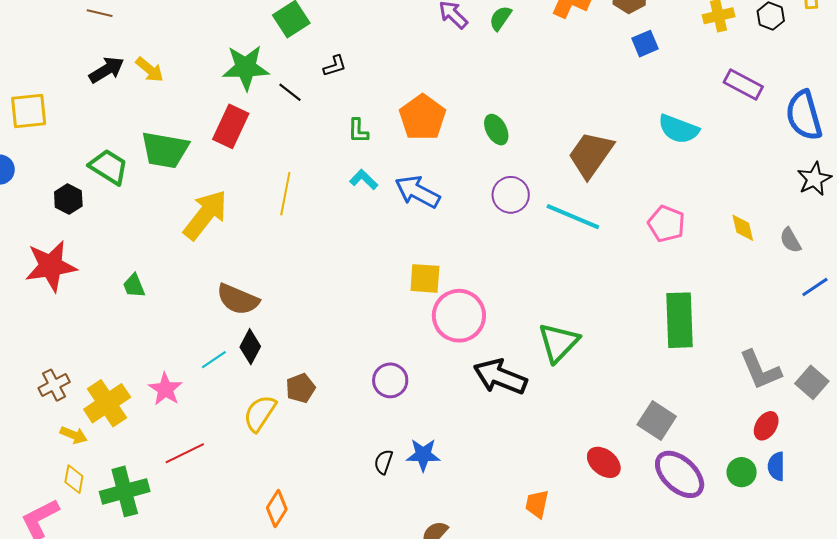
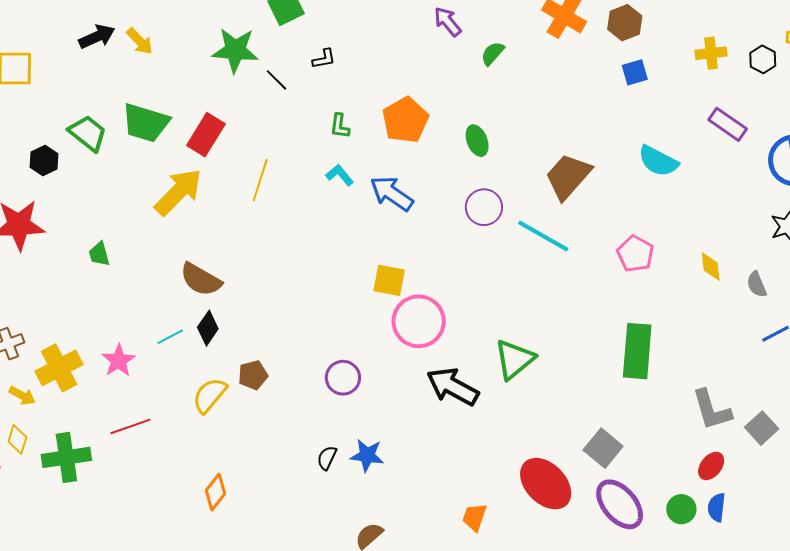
green semicircle: (500, 18) -> (493, 53), moved
red rectangle: (231, 126) -> (206, 135), moved
red ellipse: (604, 462) -> (546, 484), size x1.6

